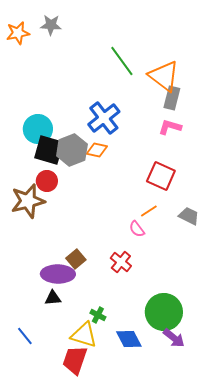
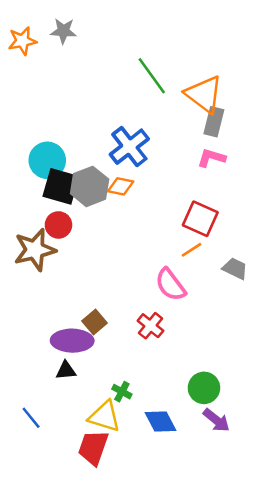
orange line: (149, 211) -> (192, 250), moved
pink semicircle: (137, 229) -> (170, 285), size x1.6
green circle: (164, 312) -> (204, 388), size x0.7

